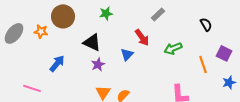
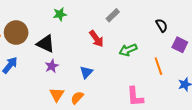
brown circle: (63, 16) -> (16, 33), moved
purple square: (224, 53) -> (180, 45), moved
blue triangle: (127, 54) -> (86, 72), moved

